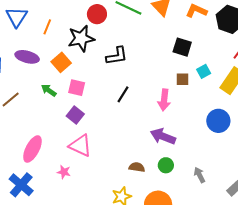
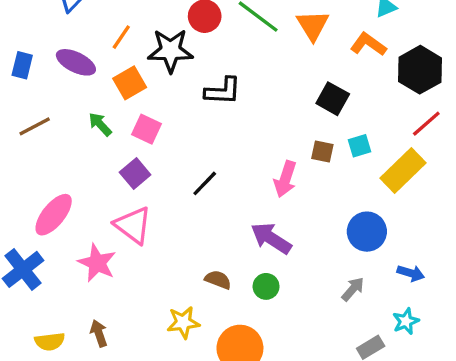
orange line: (47, 27) -> (121, 37), moved
black line: (123, 94) -> (205, 183), moved
pink star: (64, 172) -> (97, 263), size x1.6
gray arrow: (199, 175) -> (353, 289), moved, turned 56

